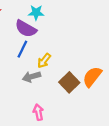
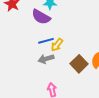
blue line: (22, 49) -> (46, 41), moved, turned 49

